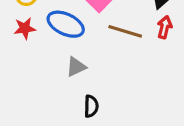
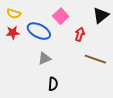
red arrow: (165, 27) -> (80, 34), moved
brown line: (125, 31) -> (95, 59), moved

